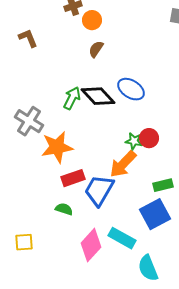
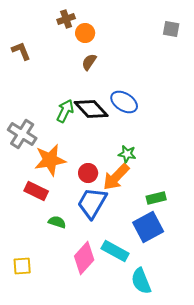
red circle: (149, 138) -> (88, 173), moved
red rectangle: (73, 178) -> (36, 191), moved, turned 45
yellow square: (24, 242) -> (22, 266), moved

